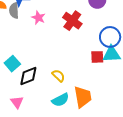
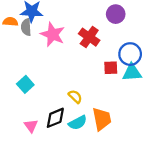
pink star: (38, 18) -> (53, 34), size x1.6
red square: (97, 57) -> (111, 68), moved
black diamond: (28, 76) -> (55, 118), moved

